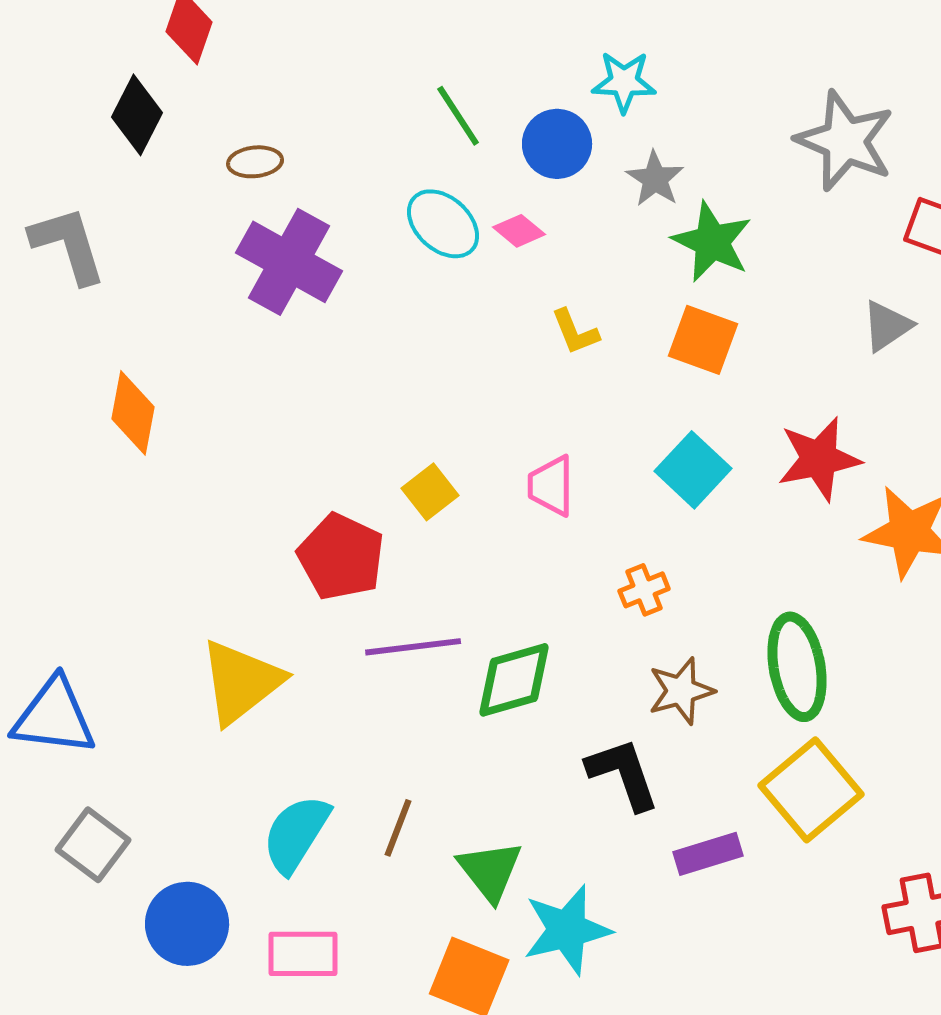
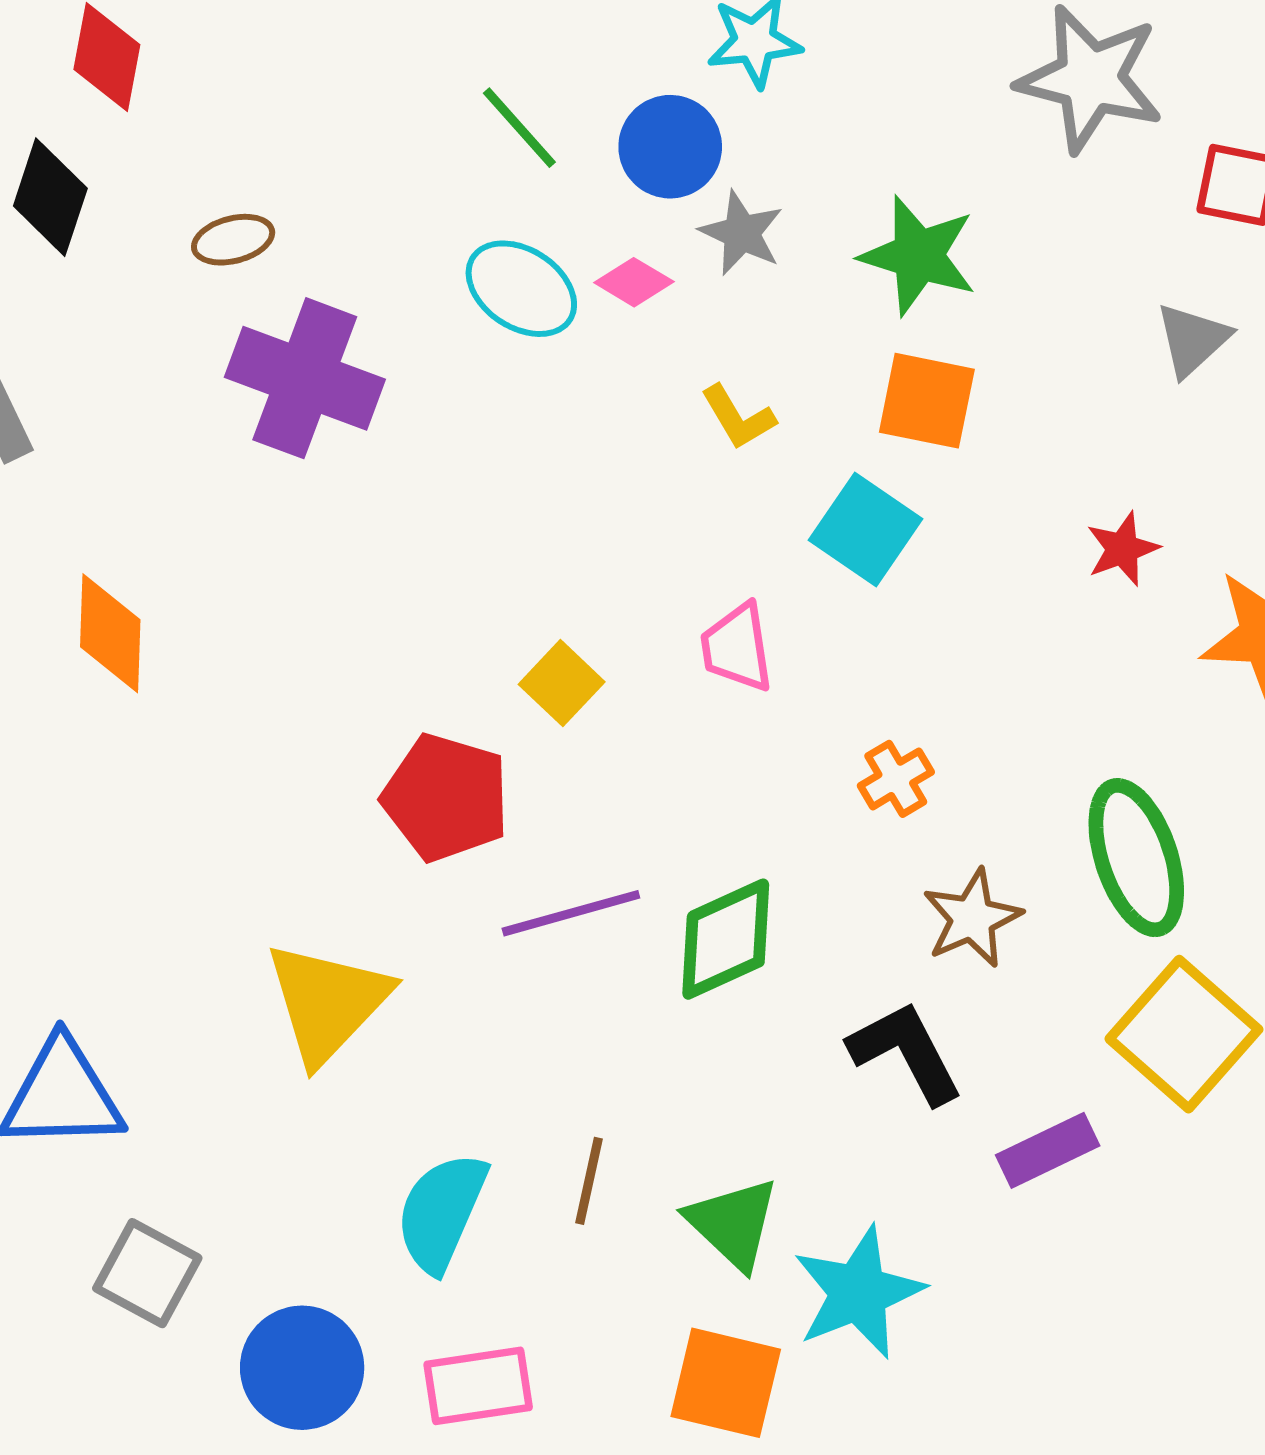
gray star: (655, 179) -> (742, 233), moved
red star: (819, 459) -> (1122, 549), size x0.6
cyan square: (693, 470) -> (866, 529), moved

